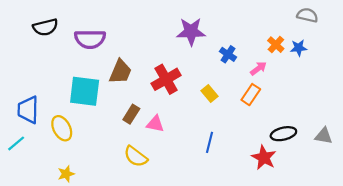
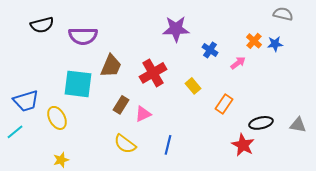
orange rectangle: (251, 95) -> (224, 104), moved
blue trapezoid: (28, 110) -> (26, 101), turned -108
pink triangle: (155, 124) -> (143, 114), turned -36
blue line: (210, 142) -> (168, 145), moved

